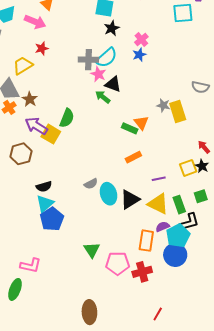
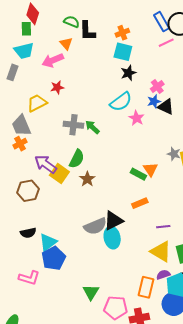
pink arrow: (35, 22) -> (53, 60), turned 130
gray cross: (88, 60) -> (73, 125), moved
pink star: (98, 74) -> (137, 118), moved
black triangle: (113, 84) -> (166, 107), moved
green arrow: (103, 97) -> (92, 127), moved
brown star: (30, 99) -> (87, 179), moved
gray semicircle: (91, 184) -> (95, 226), size x1.6
black semicircle: (44, 187) -> (28, 233), moved
black triangle: (130, 199) -> (113, 221), moved
pink L-shape: (31, 265) -> (29, 278), moved

